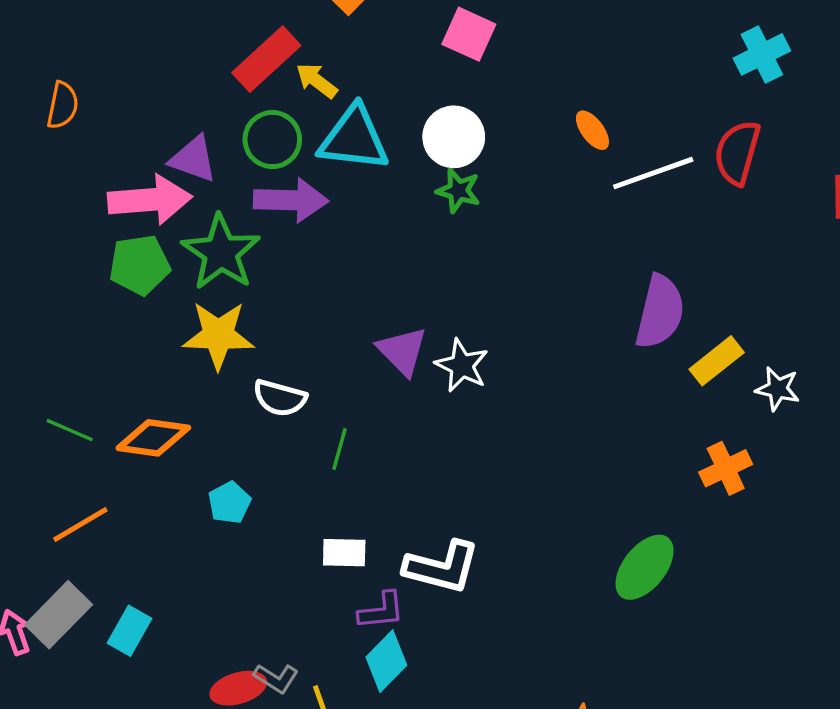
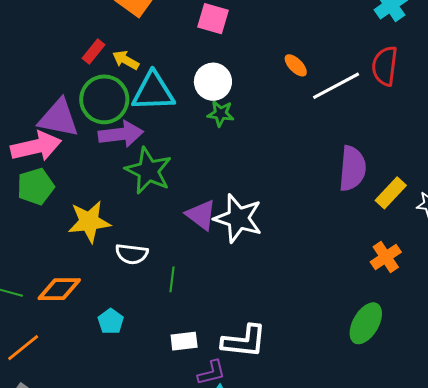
red rectangle: (266, 59) -> (93, 52), size x0.6
green circle: (272, 140) -> (104, 99), size x1.4
purple triangle: (193, 159) -> (59, 118), size x1.4
green star: (221, 252) -> (148, 171), moved
white star: (462, 365) -> (238, 218), size x1.5
orange cross: (726, 468) -> (386, 257), moved

